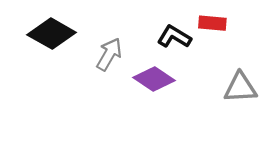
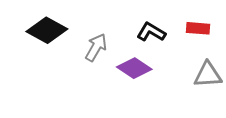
red rectangle: (212, 23) -> (198, 28), moved

